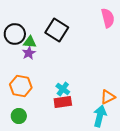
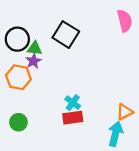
orange hexagon: (21, 86) -> (18, 77), moved
green circle: (19, 116) -> (18, 122), moved

